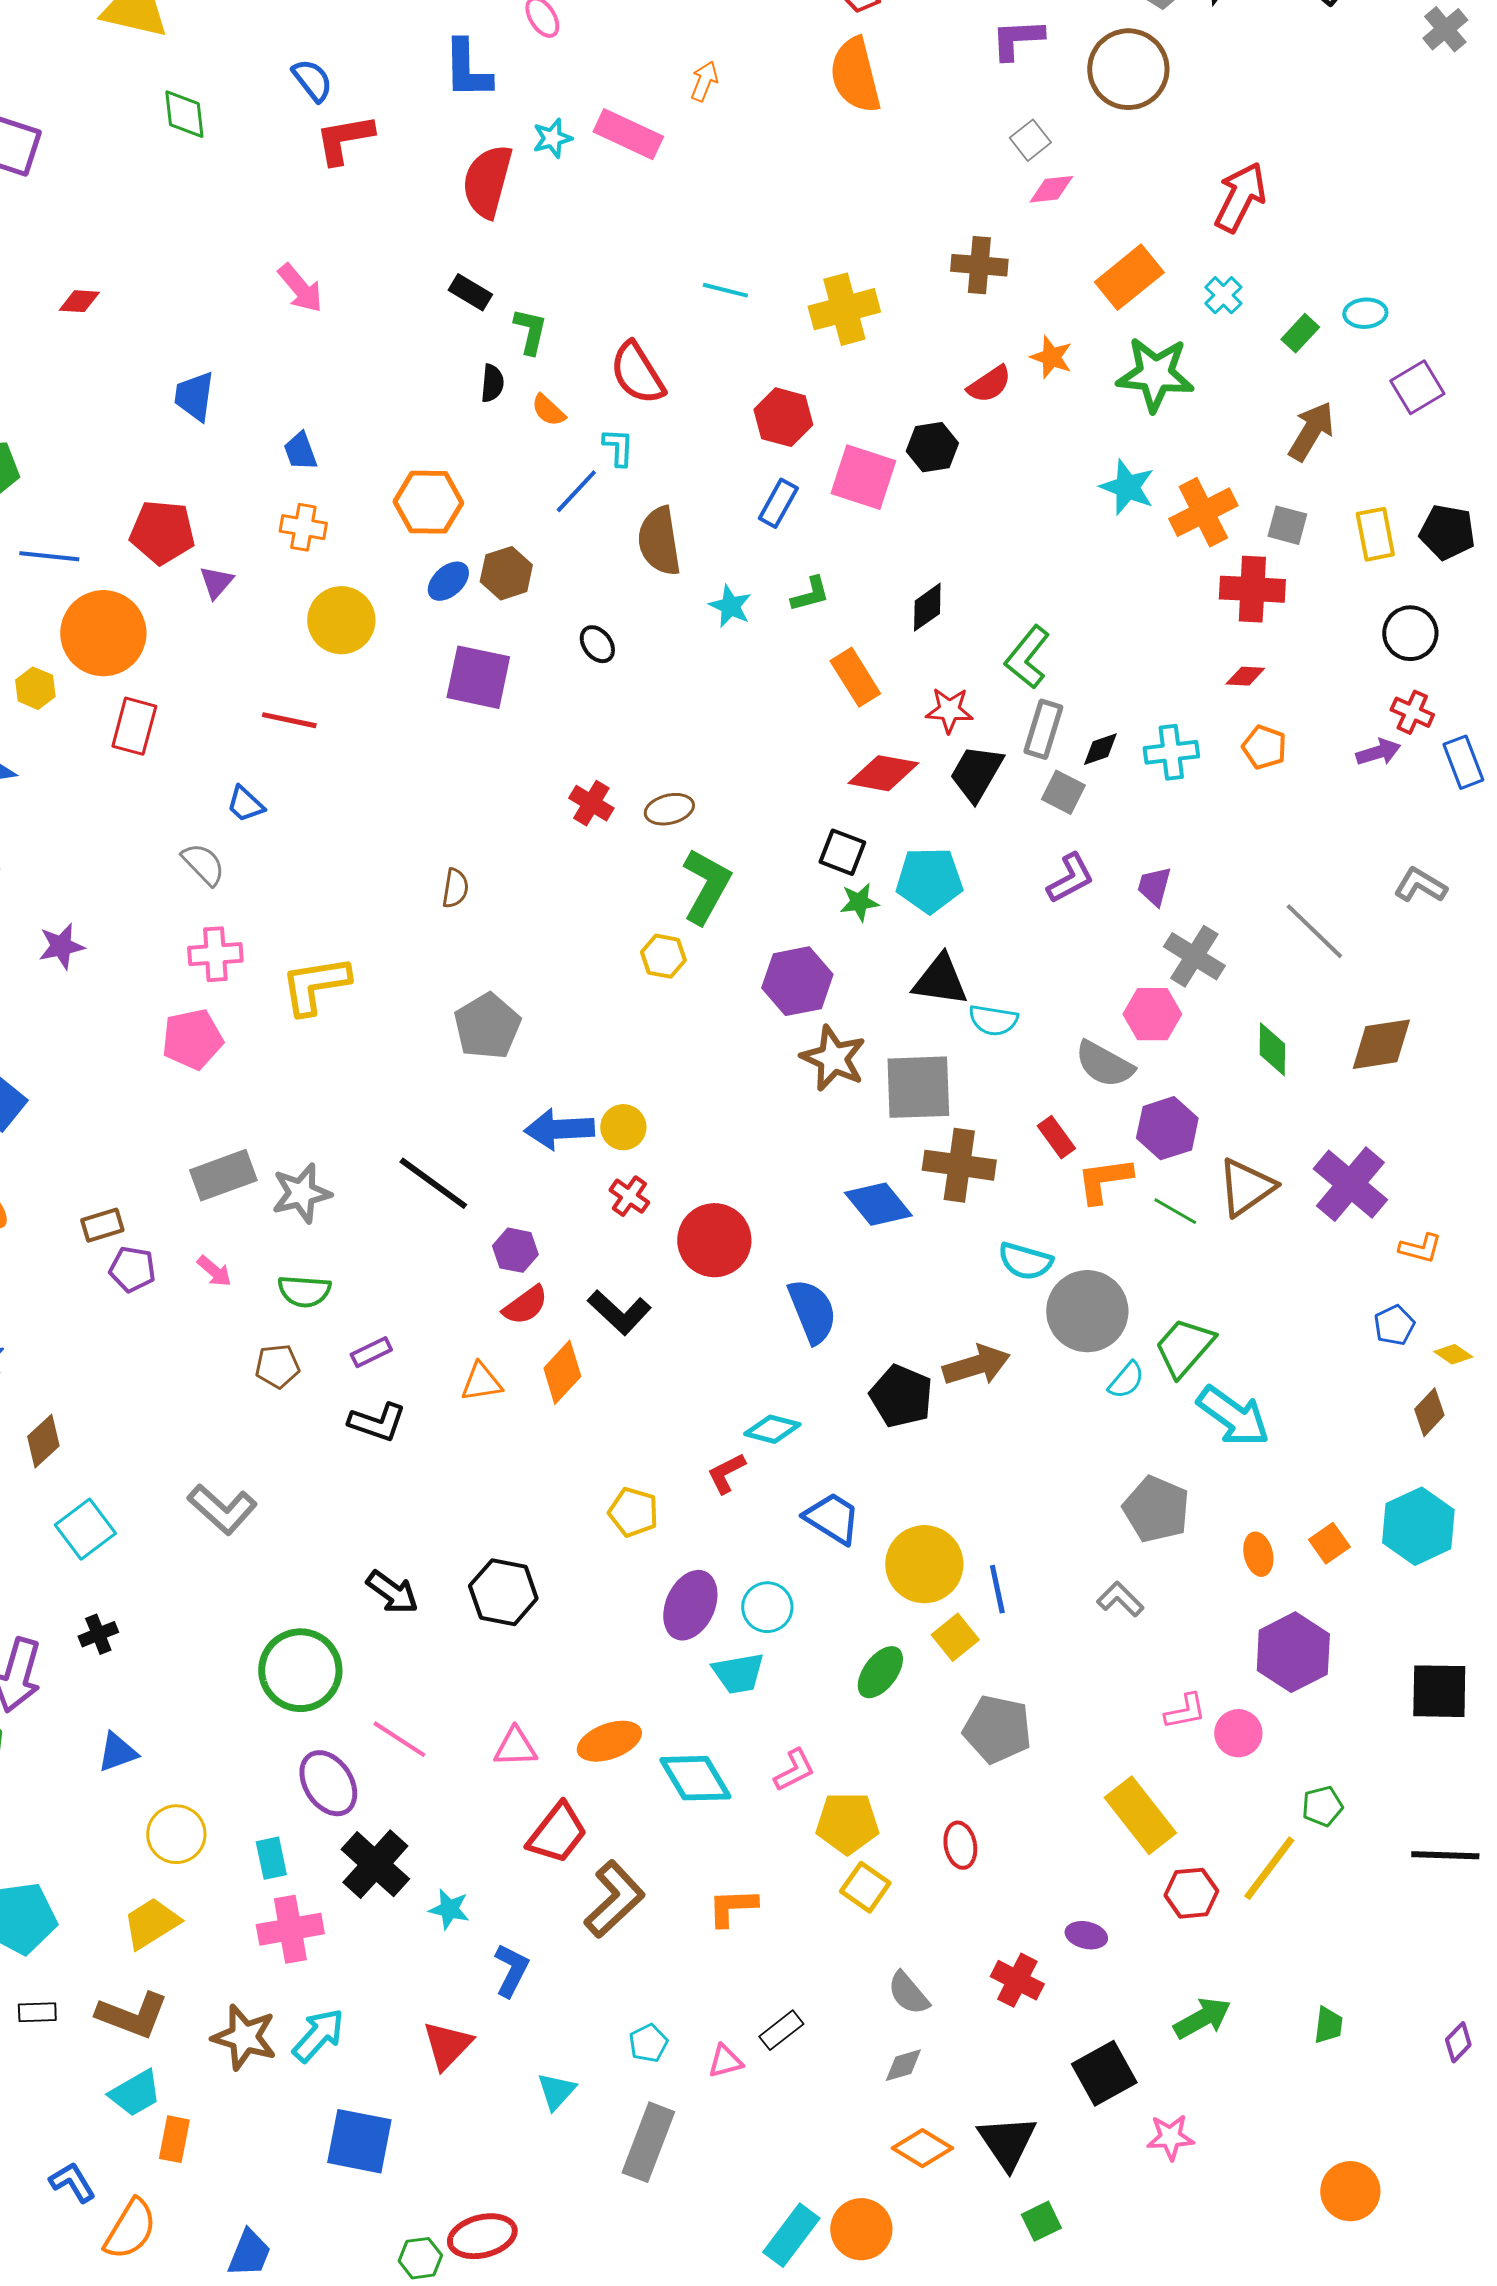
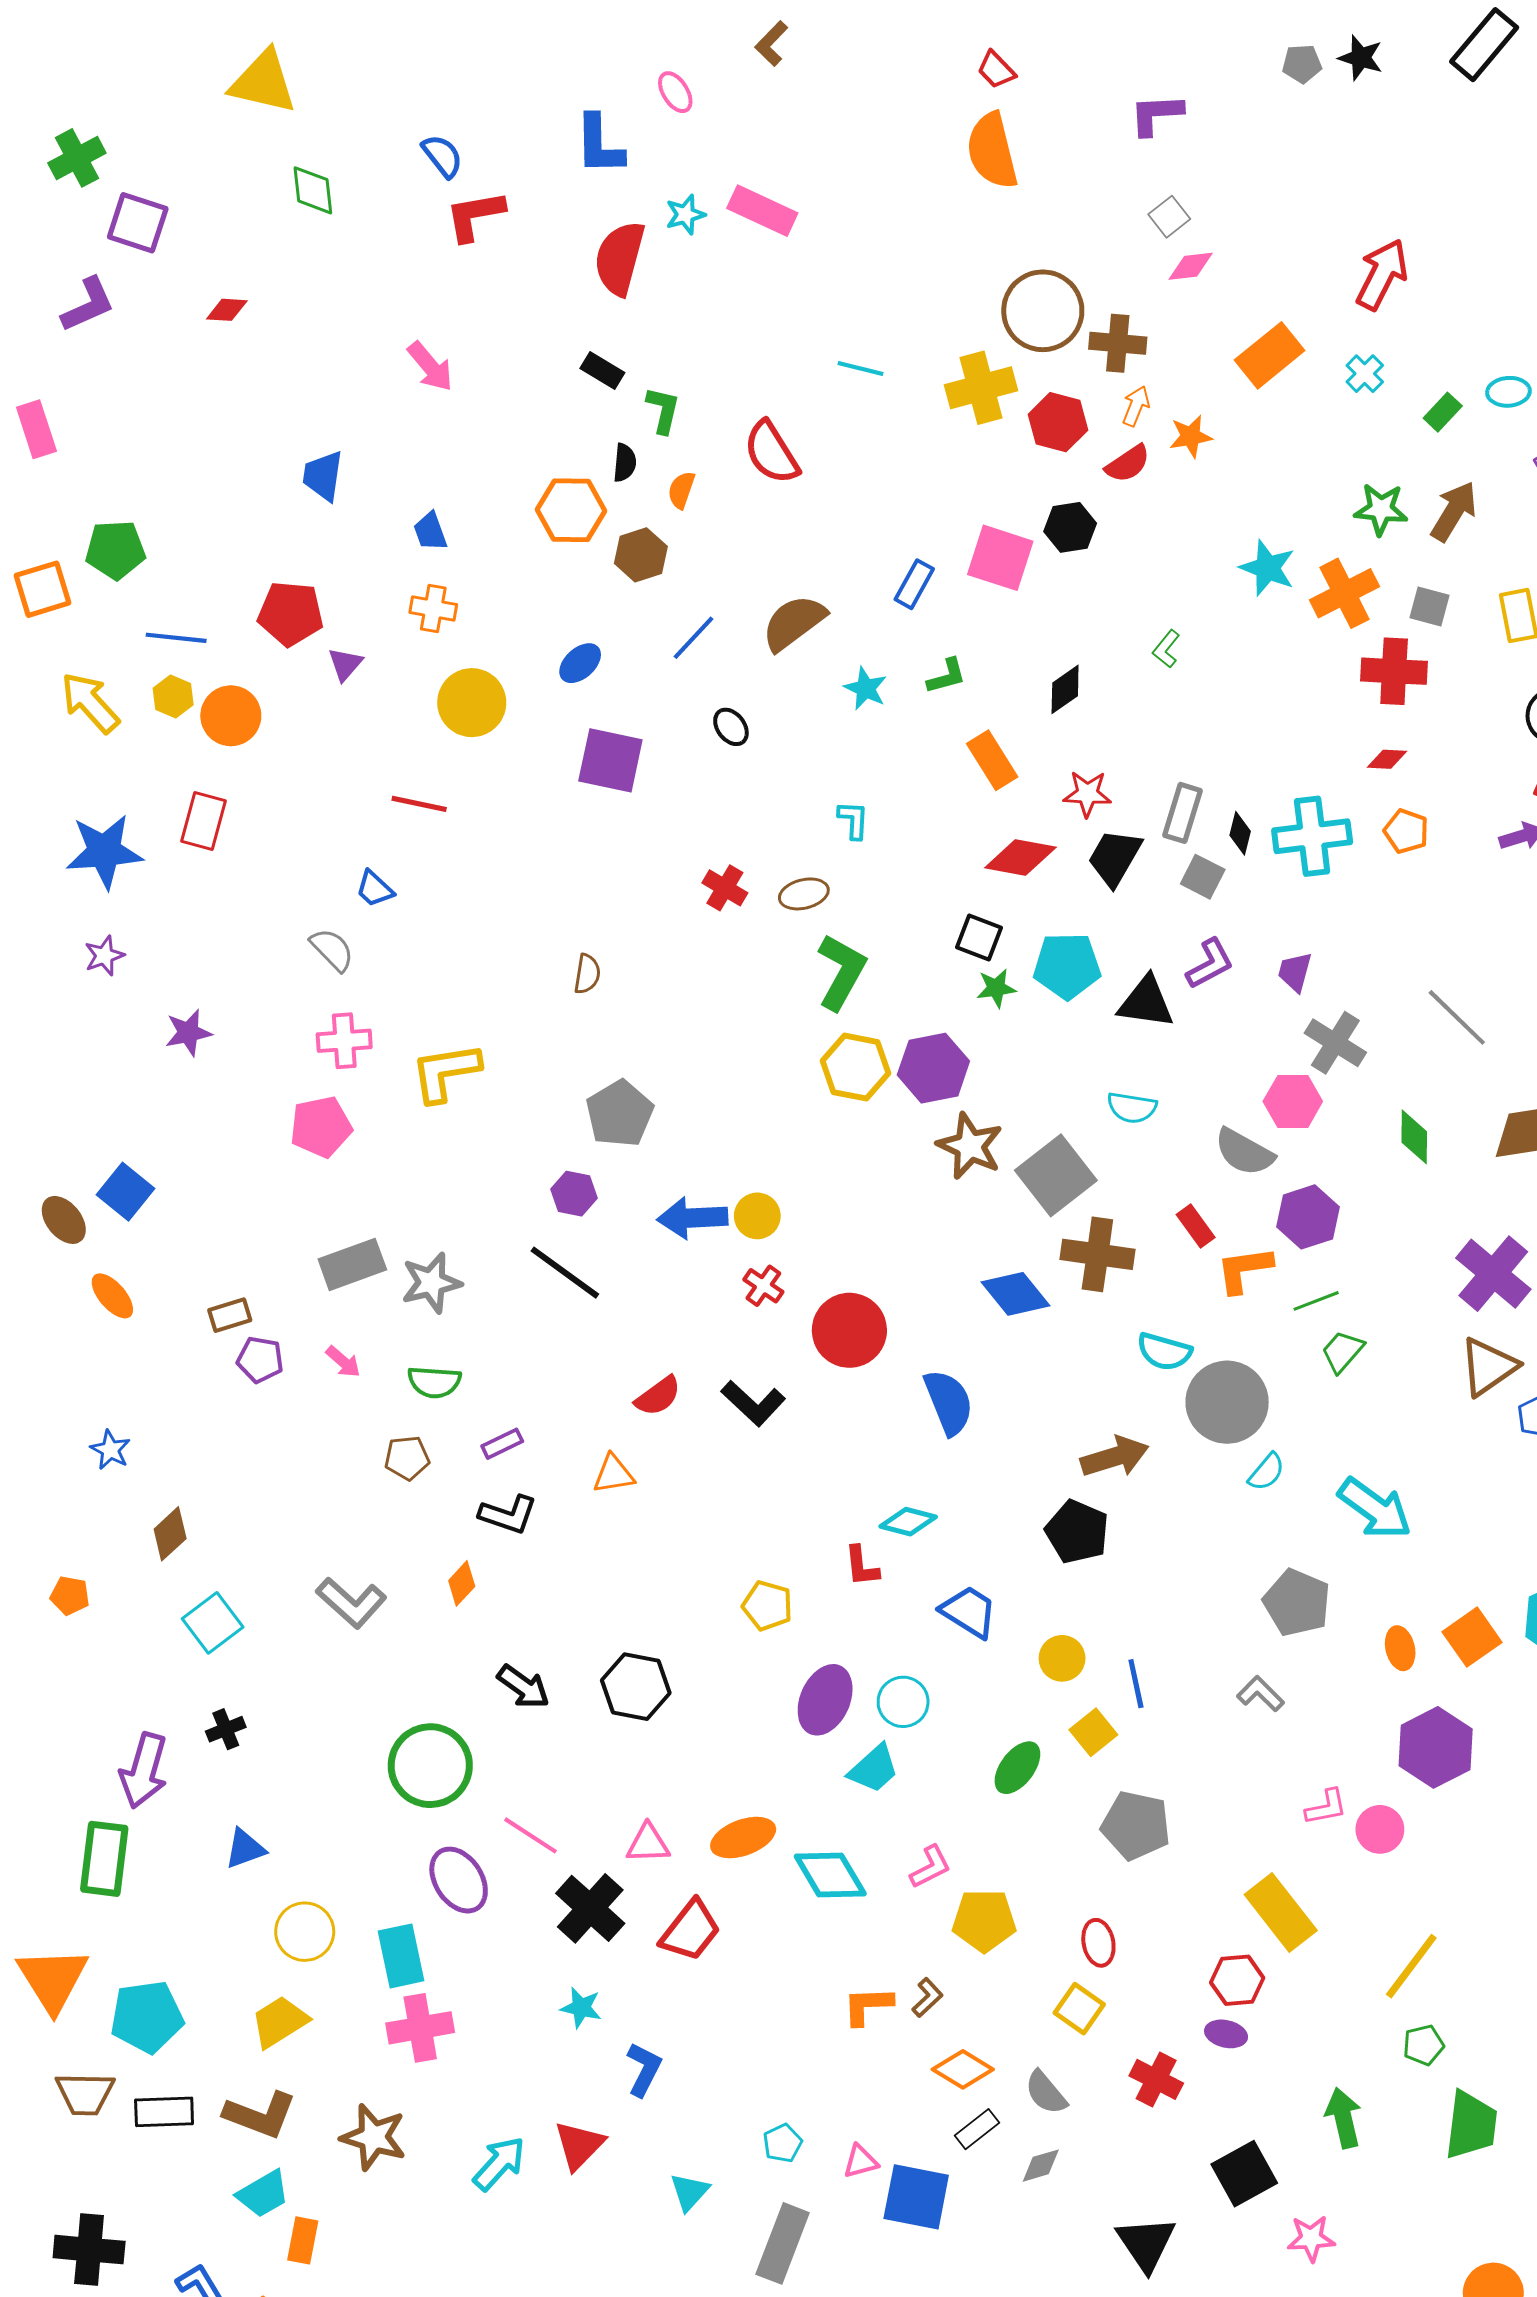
brown circle: (1128, 69) -> (1043, 311), moved
orange arrow: (704, 81) -> (1136, 406), moved
red diamond: (79, 301) -> (227, 310), moved
orange star: (1051, 357) -> (1191, 436), turned -30
green star: (1155, 374) -> (1381, 509), moved, size x0.7
orange semicircle: (548, 410) -> (681, 490), turned 66
red hexagon: (783, 417) -> (1058, 422), moved
cyan L-shape: (618, 447) -> (853, 820), moved
blue line: (576, 491) -> (693, 638), moved
orange hexagon: (428, 502) -> (571, 510), moved
brown semicircle: (659, 541) -> (794, 623), turned 62
brown hexagon: (506, 573) -> (641, 555), moved
orange circle: (103, 633) -> (231, 716), size x0.7
green L-shape: (1027, 657) -> (1166, 649), moved, size x0.6
yellow hexagon: (35, 688) -> (173, 697), moved
red rectangle: (134, 726) -> (203, 821), moved
black diamond: (1100, 749) -> (1240, 833), turned -57
cyan cross: (1171, 752) -> (1312, 836), size x1.4
yellow hexagon: (663, 956) -> (855, 1067), moved, size x1.5
black triangle: (940, 980) -> (1146, 1002), moved
gray square: (918, 1087) -> (1056, 1175), turned -36
brown triangle: (1246, 1187) -> (1488, 1367), moved
green line: (1175, 1211) -> (1316, 1301), turned -51
purple hexagon: (515, 1250) -> (574, 1194), moved
green trapezoid: (1184, 1347) -> (1342, 1352), moved, size x0.7
orange diamond: (562, 1372) -> (462, 1583), moved, size x0.7
black pentagon: (901, 1396) -> (1077, 1532), moved
red L-shape: (726, 1473) -> (862, 1566), turned -69
orange square: (1329, 1543) -> (1472, 1637), size x1.4
yellow circle: (924, 1564) -> (1062, 1658), size x0.6
cyan trapezoid: (738, 1673) -> (874, 1769), turned -32
green pentagon: (1322, 1806) -> (1423, 2045), moved
cyan rectangle: (271, 1858) -> (401, 1956), size x1.5
black cross: (375, 1864) -> (590, 1908), moved
yellow square: (865, 1887) -> (1079, 2009), moved
red hexagon: (1191, 1893) -> (1237, 1980), moved
brown L-shape: (614, 1899) -> (927, 1997), moved, size x0.5
black rectangle: (37, 2012) -> (164, 2112), size x1.5
green arrow: (1202, 2018) -> (1343, 2118), turned -74
green trapezoid: (1328, 2025) -> (1471, 2125), size x1.8
black rectangle: (781, 2030) -> (977, 2129), moved
cyan arrow: (318, 2035) -> (499, 2164), moved
blue square: (359, 2141) -> (916, 2197), moved
orange diamond: (922, 2148) -> (963, 2069), moved

